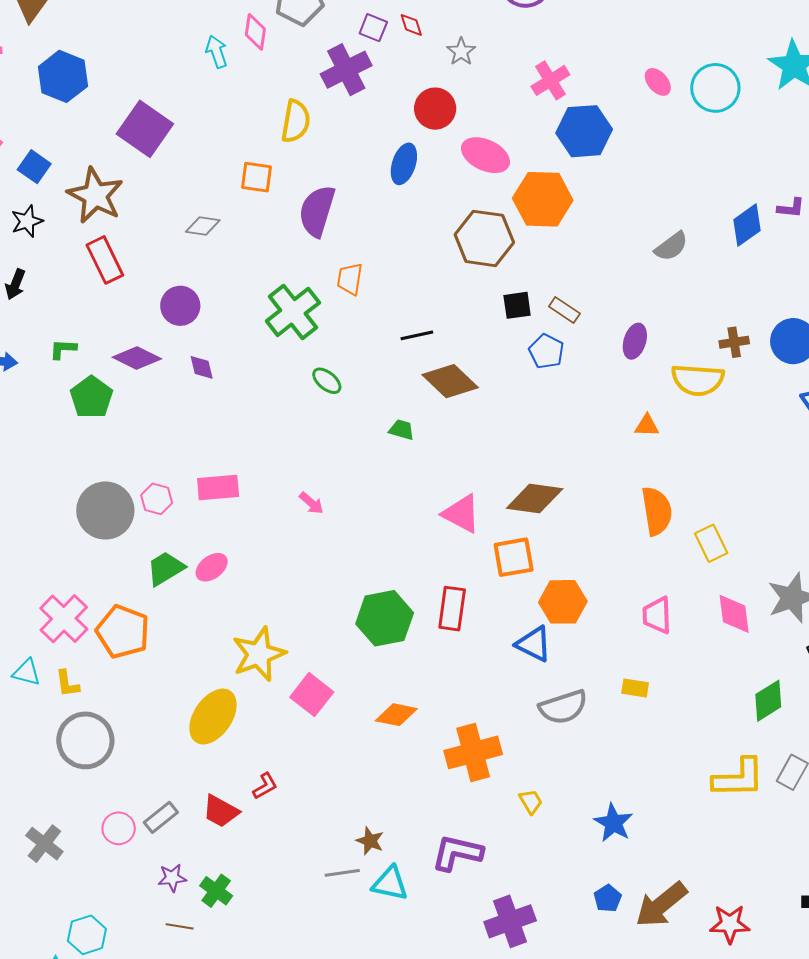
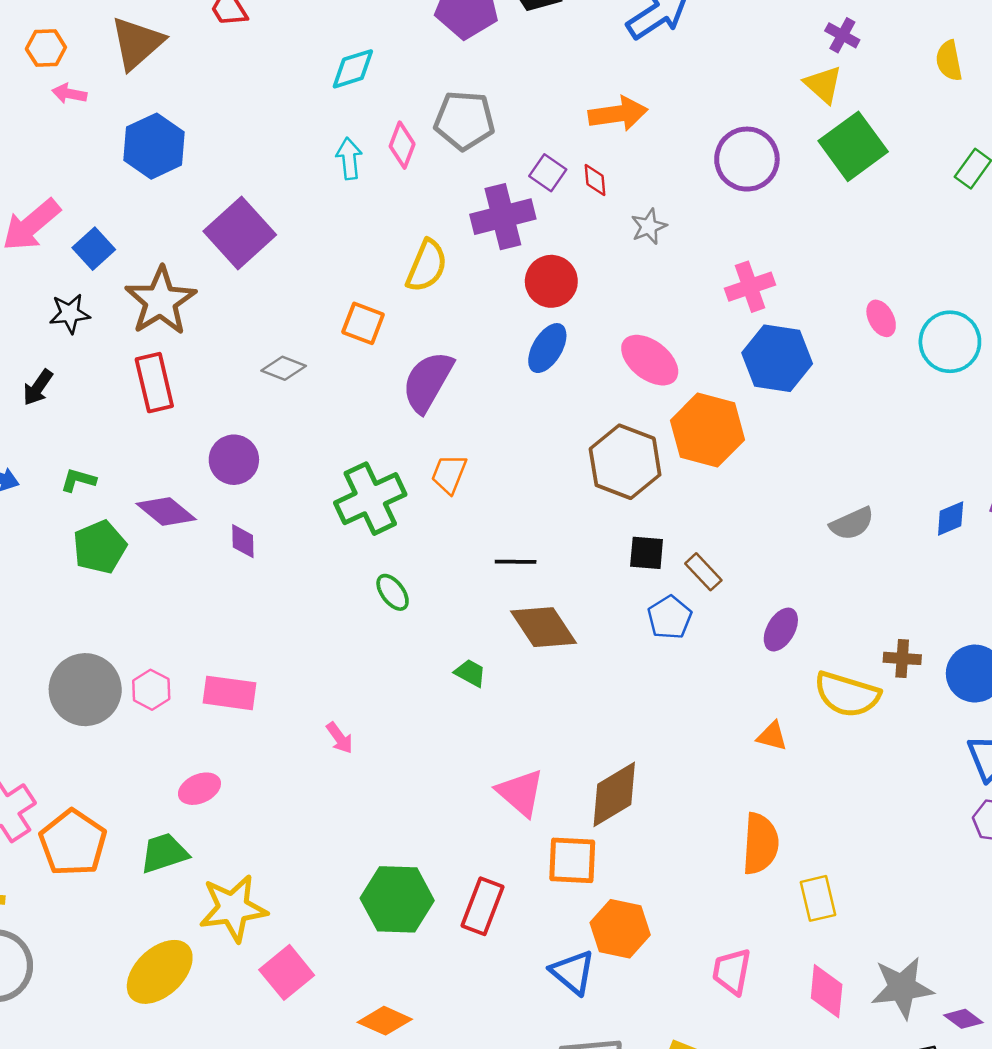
red circle: (435, 109) -> (551, 281), moved
blue diamond: (747, 225) -> (951, 519), size x0.7
brown diamond: (535, 499) -> (614, 794), turned -52
green trapezoid: (166, 568) -> (164, 853), moved

